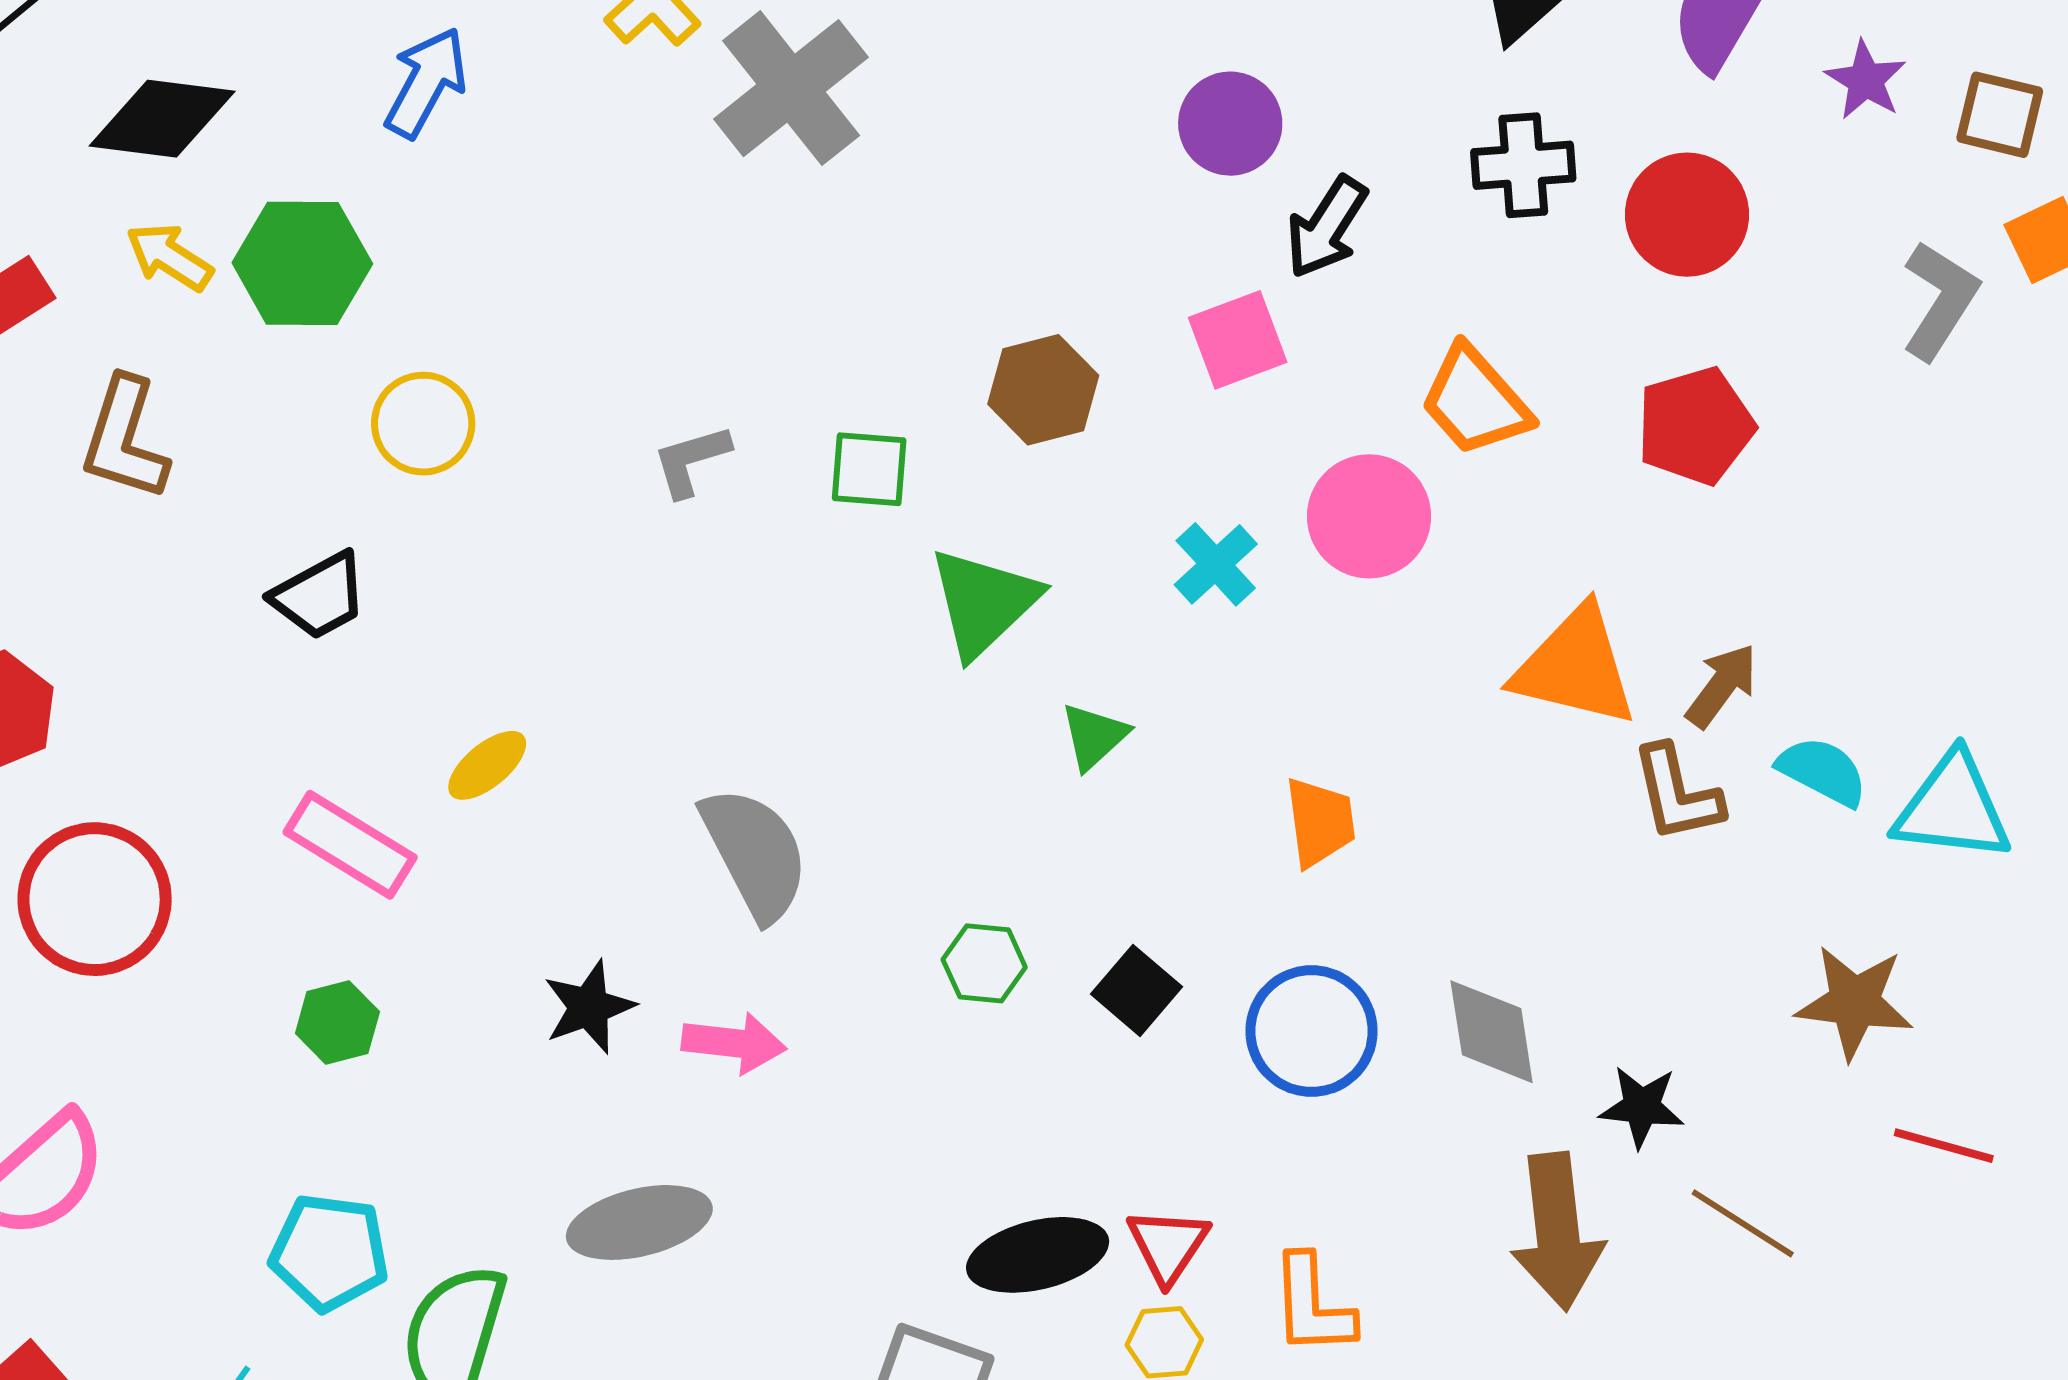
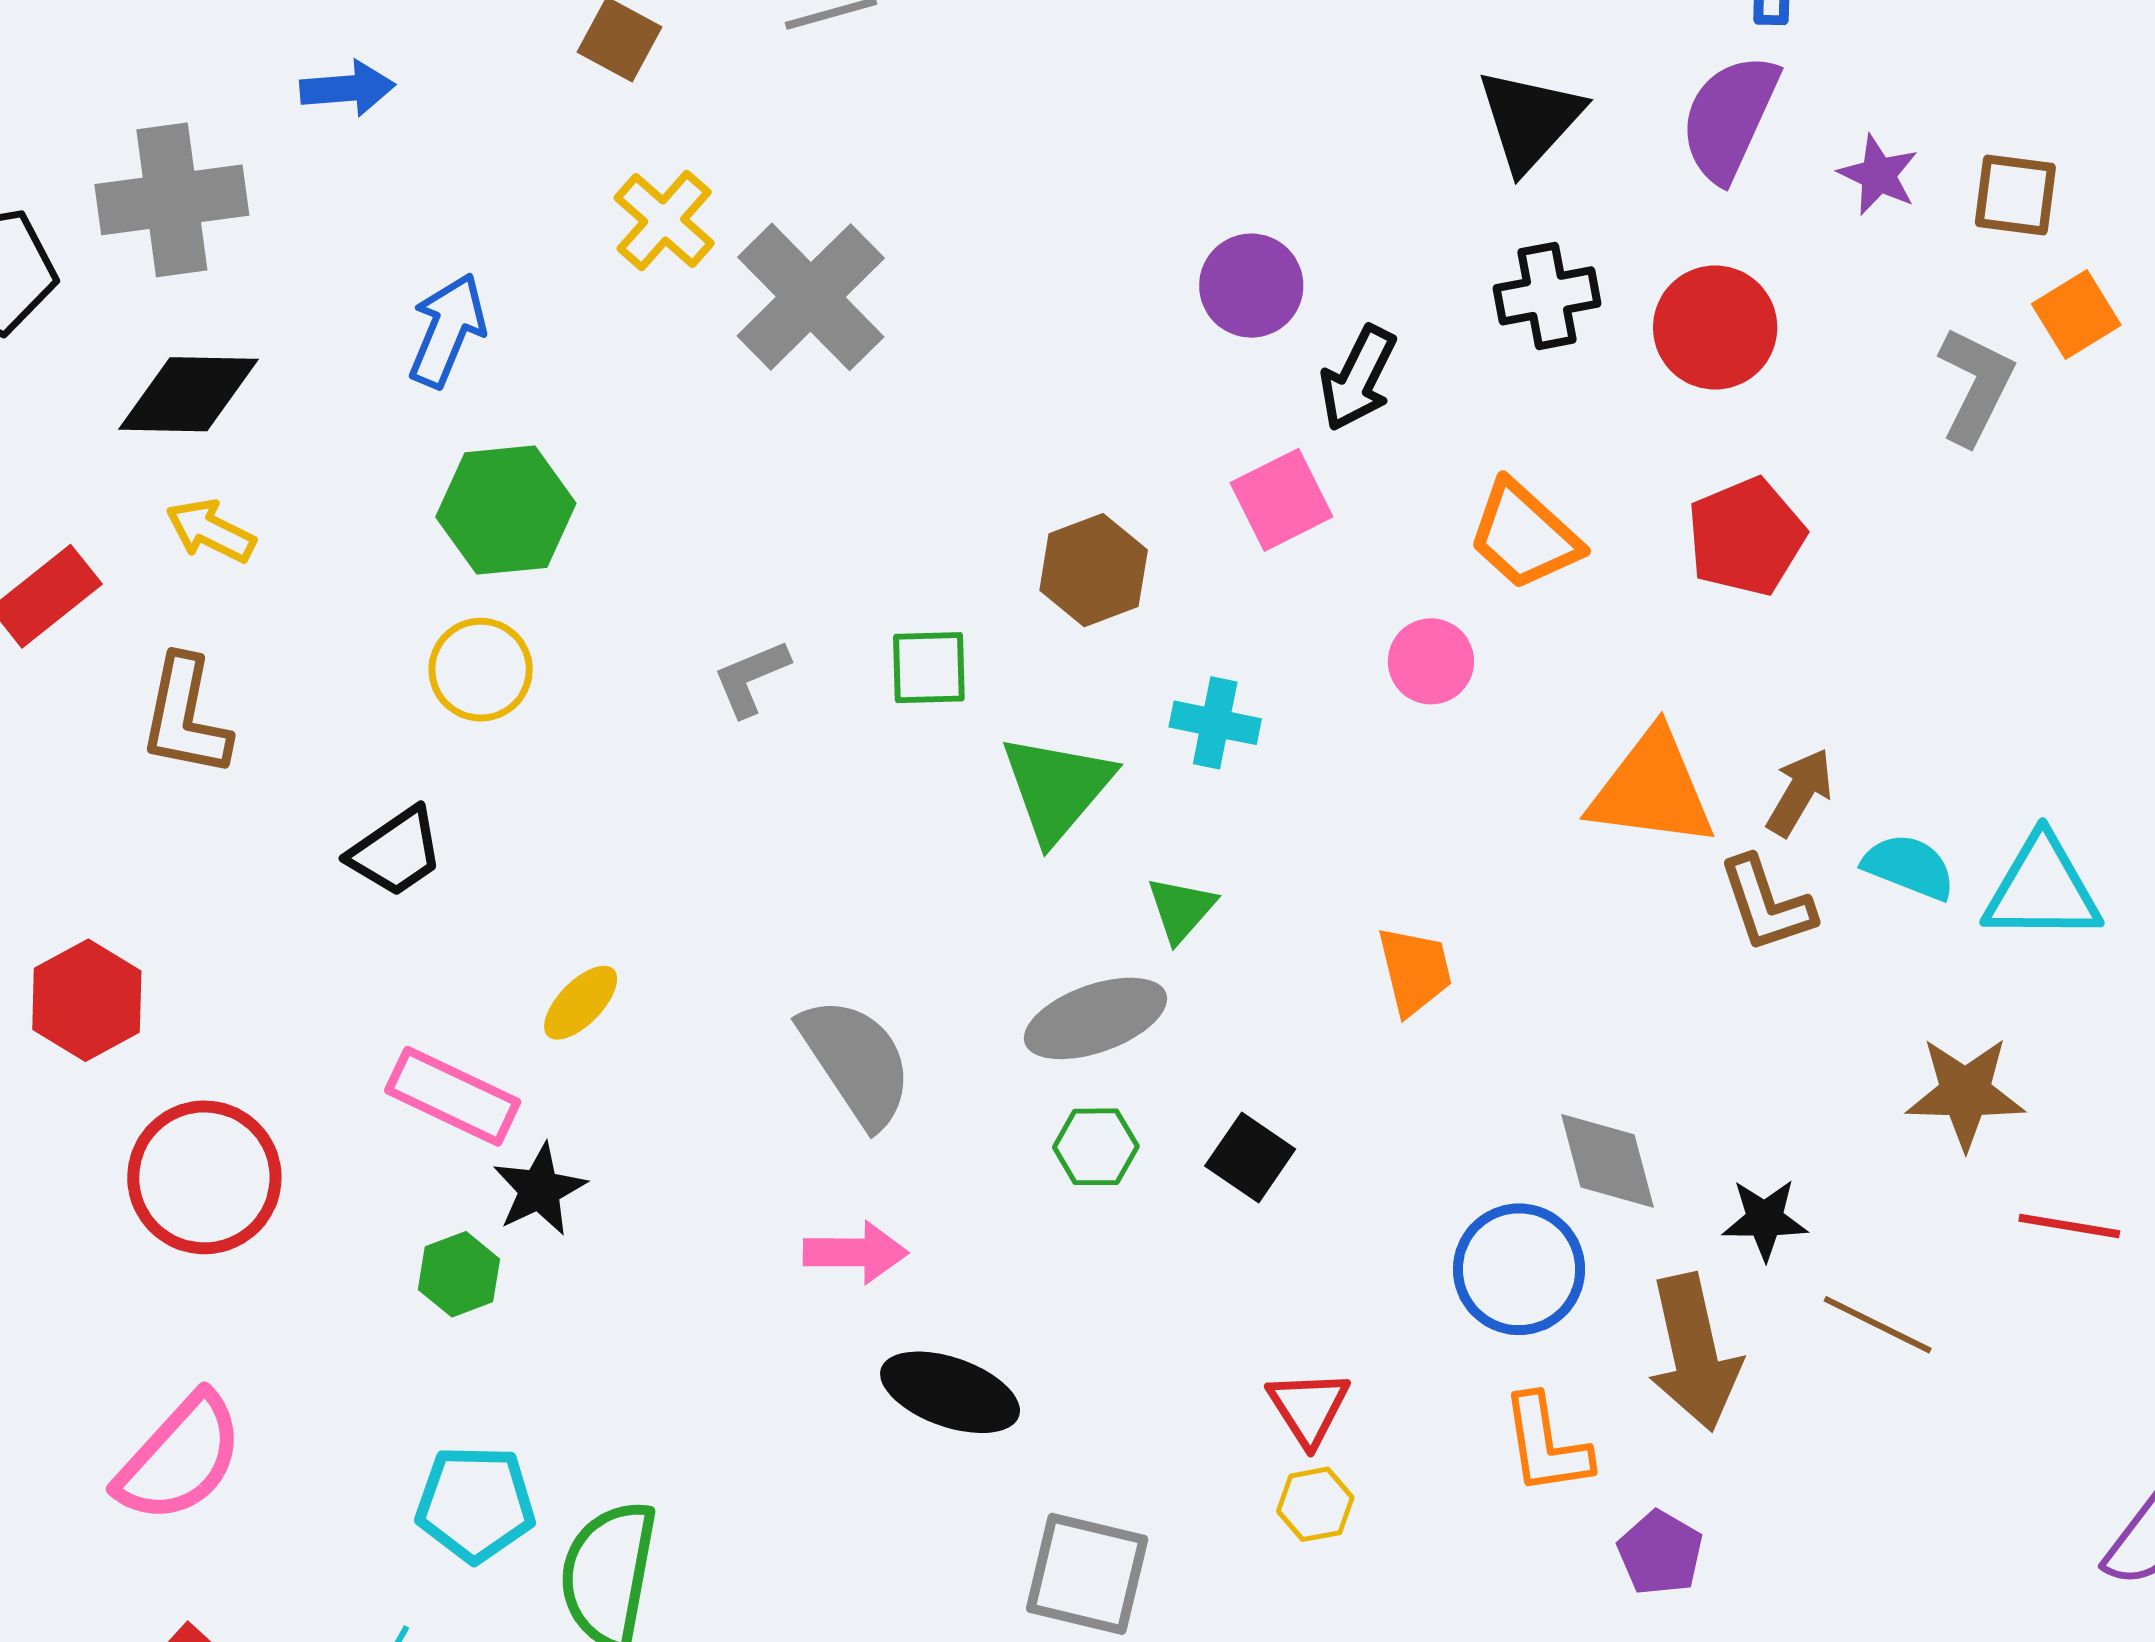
green hexagon: (302, 263) -> (506, 510), moved
pink circle: (1369, 516) -> (1431, 661), size x0.7
cyan cross: (1216, 564) -> (1215, 723), moved, turned -30
black star: (589, 1007) -> (539, 1190), moved
blue circle: (1312, 1031) -> (1519, 1269), moved
gray ellipse: (639, 1222) -> (1096, 1018), moved
black ellipse: (1038, 1255) -> (950, 1392), moved, turned 39
orange L-shape: (1312, 1305) -> (1546, 1445), moved

